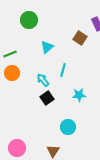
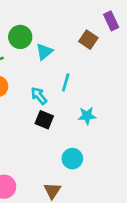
green circle: (29, 20) -> (20, 37), moved
black square: (47, 98) -> (44, 120), turned -32

